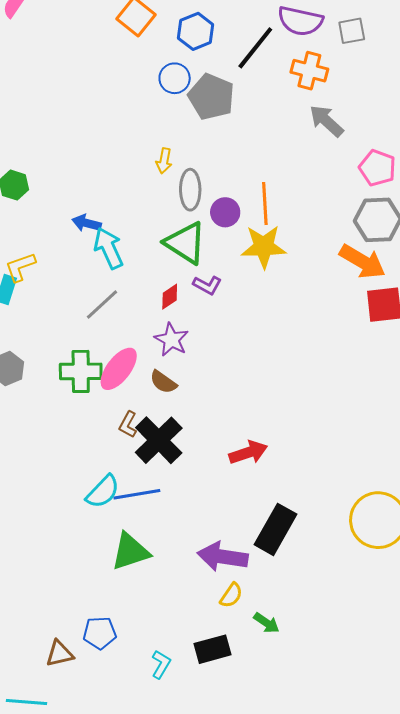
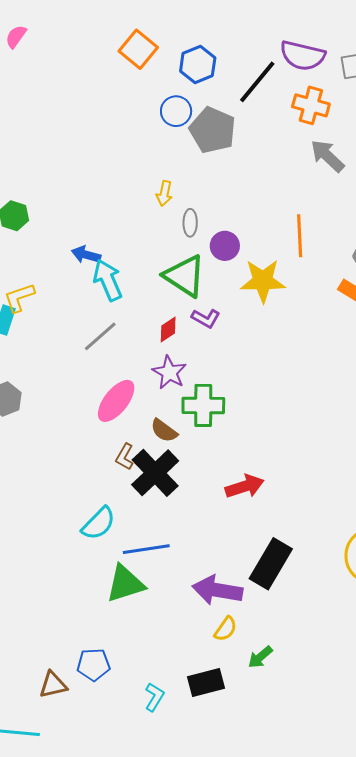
gray ellipse: (190, 190) -> (190, 223), size x0.7
orange line: (265, 204) -> (300, 236), moved
green cross: (81, 371) -> (203, 405), moved
brown semicircle: (163, 382) -> (164, 431), moved
blue line: (137, 494) -> (146, 549), moved
green arrow: (266, 623) -> (260, 657), turned 104

